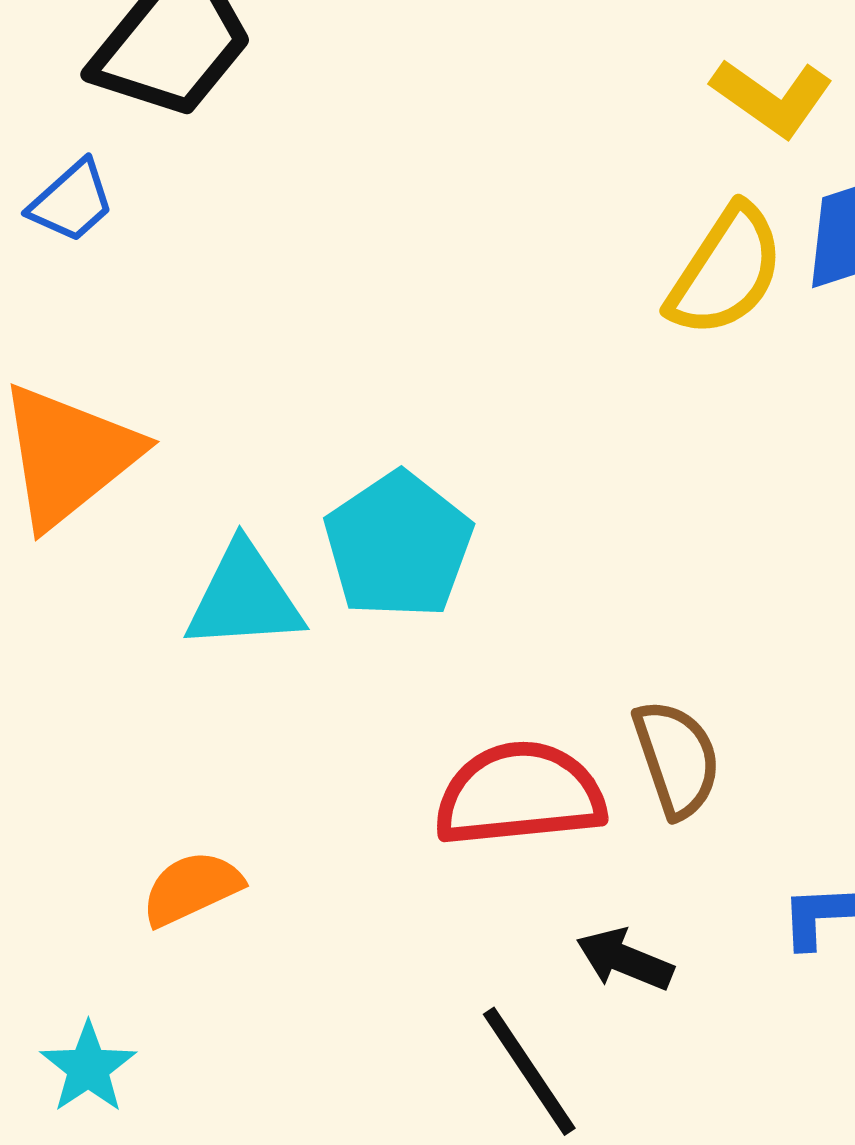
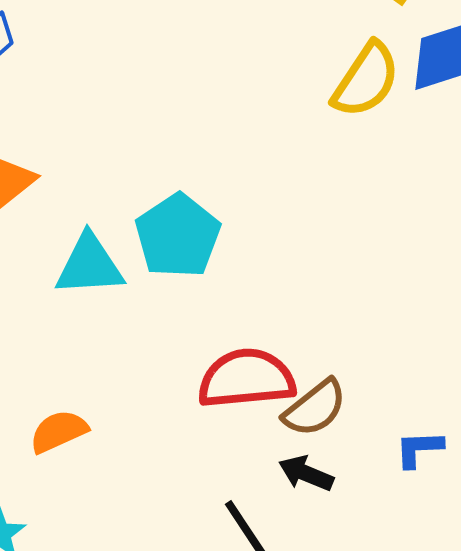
brown semicircle: (677, 759) -> (315, 408), moved, turned 70

